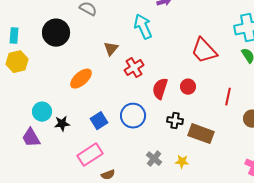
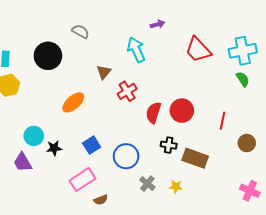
red trapezoid: (204, 51) -> (198, 50), moved
red circle: (188, 87) -> (182, 111), size x1.5
blue circle: (133, 116) -> (126, 156), moved

